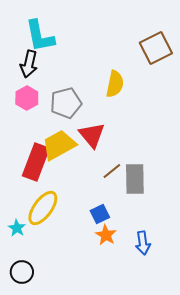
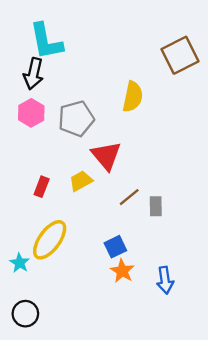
yellow trapezoid: (59, 145) -> (81, 181), moved, size x0.6
red rectangle: (36, 162) -> (42, 187), size x0.5
gray rectangle: (135, 179) -> (156, 206), size x0.6

